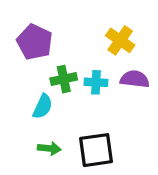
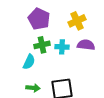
yellow cross: (120, 40) -> (77, 21), turned 30
purple pentagon: (35, 42) -> (39, 19), moved

